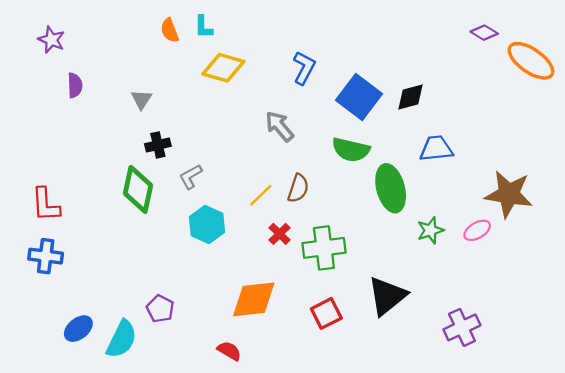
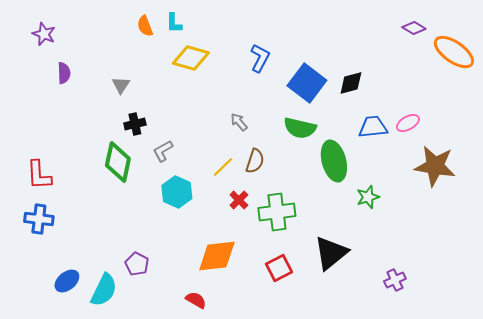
gray arrow: (280, 126) -> (239, 122), moved, size x0.7
pink ellipse: (477, 230) -> (408, 123), moved
purple cross: (462, 327) -> (395, 280), size x0.7

